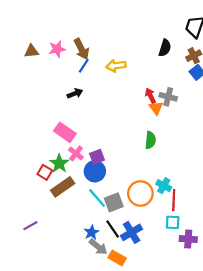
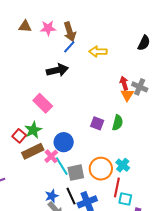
black arrow: (75, 93) -> (57, 70), size x1.5
pink cross: (76, 153) -> (51, 156), moved
purple square: (97, 157) -> (97, 123), moved, turned 32
red line: (174, 200) -> (117, 187), moved

